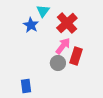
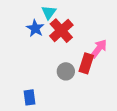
red cross: (67, 23) -> (61, 31), moved
pink arrow: (63, 46) -> (99, 49), moved

